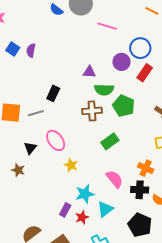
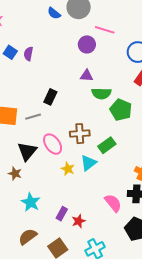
purple circle: (122, 62) -> (87, 44), moved
brown cross: (92, 111) -> (80, 134), moved
black triangle: (30, 148) -> (27, 151), size x1.5
pink semicircle: (114, 179) -> (113, 203), moved
cyan star: (85, 194) -> (31, 202), moved, turned -30
cyan triangle: (105, 209) -> (88, 163), moved

